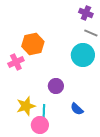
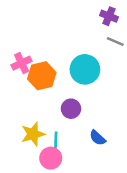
orange hexagon: (33, 44) -> (42, 76), moved
cyan circle: (83, 55) -> (85, 69), moved
pink cross: (16, 62) -> (22, 63), moved

